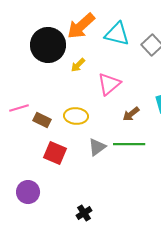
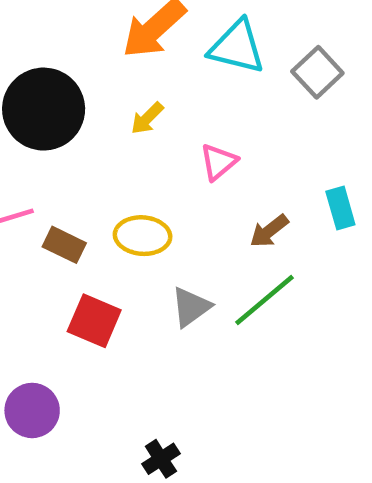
black circle: (48, 45) -> (44, 109), moved
pink triangle: (109, 84) -> (218, 162), size x0.7
green line: (129, 144) -> (264, 300), turned -40

